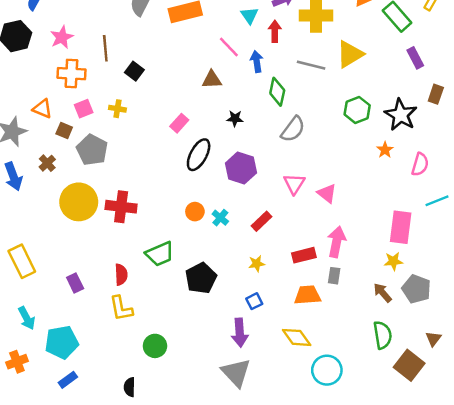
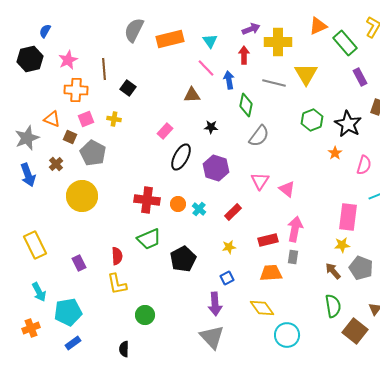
cyan triangle: (249, 15) -> (210, 41), moved
yellow triangle: (350, 54) -> (306, 74), turned -30
red cross: (121, 207) -> (147, 200), moved

